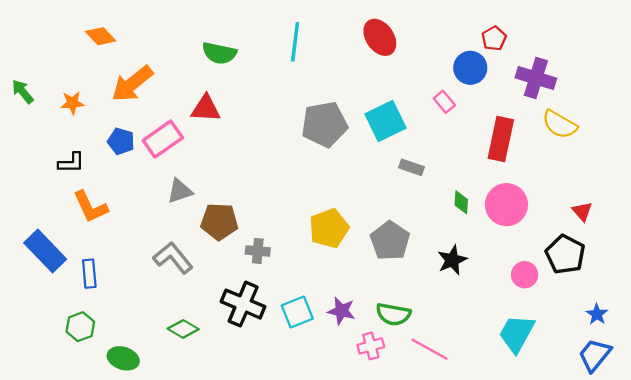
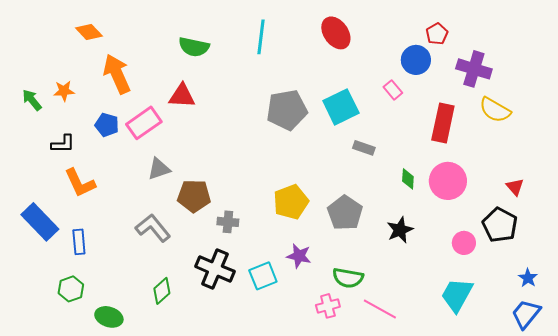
orange arrow: (132, 84) -> (117, 74), turned 105
green arrow: (23, 92) -> (32, 100), moved
purple star: (341, 311) -> (299, 256), moved
green diamond: (183, 329) -> (162, 291), turned -72

